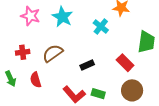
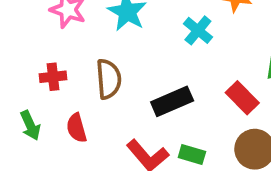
brown semicircle: (53, 53) -> (109, 79), turned 120
black rectangle: (87, 65) -> (172, 101), size x1.5

